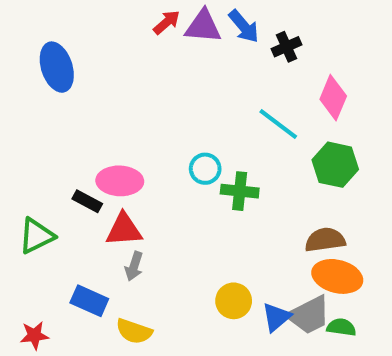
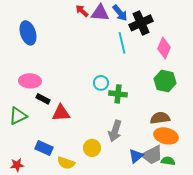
red arrow: (167, 22) -> (82, 11), turned -96
black cross: (286, 47) -> (141, 23), size x1.6
cyan line: (278, 124) -> (122, 43), moved, turned 40
pink ellipse: (120, 181) -> (30, 81), moved
gray arrow: (134, 266) -> (115, 131), moved, size x1.5
yellow circle: (234, 301) -> (92, 148), moved

